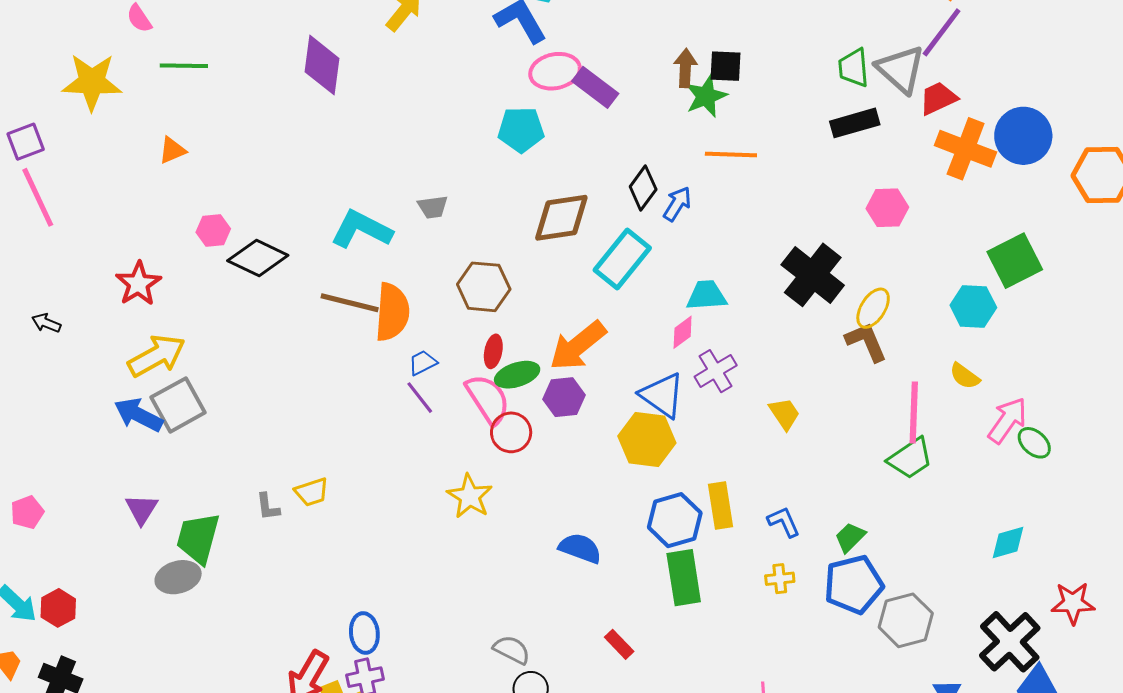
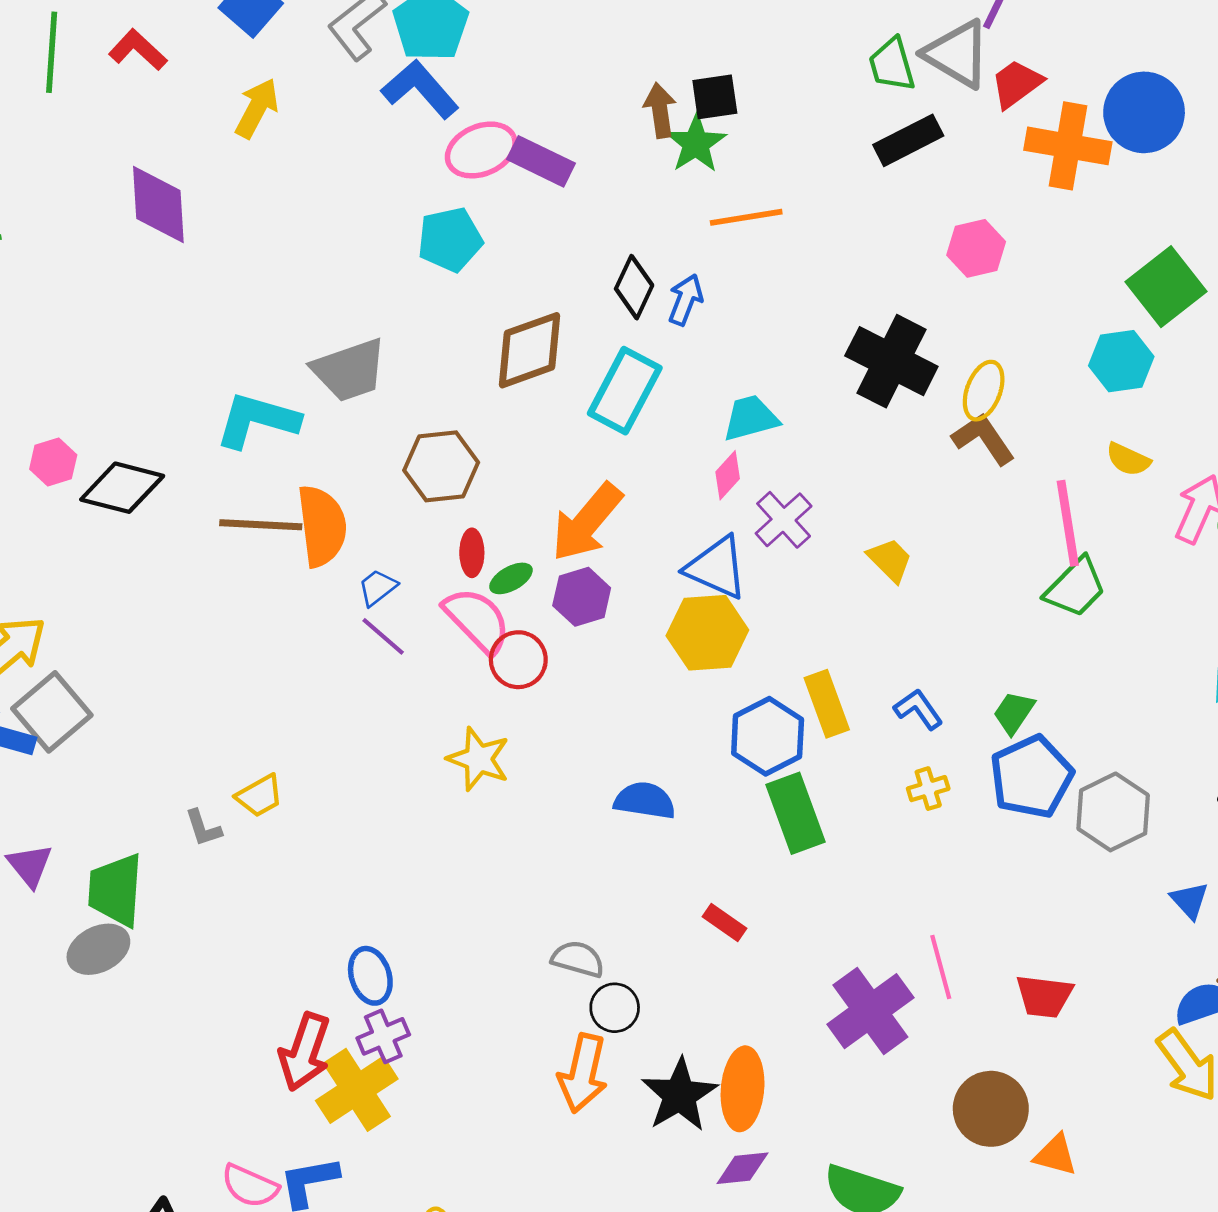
gray trapezoid: (433, 207) -> (349, 370), size x1.8
green ellipse: (517, 375) -> (511, 578), size x0.7

